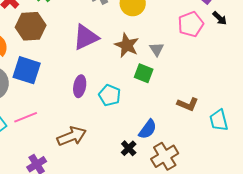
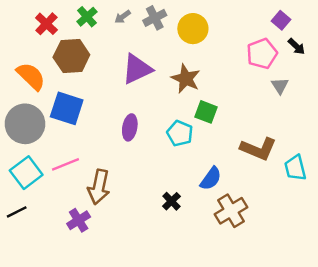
gray triangle: (157, 49) -> (280, 86), moved
cyan pentagon: (110, 95) -> (180, 133), moved
brown L-shape: (188, 104) -> (258, 149), size x1.4
brown arrow: (72, 136) -> (99, 187), moved, turned 124
black cross: (129, 148) -> (171, 201), moved

